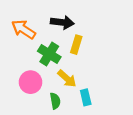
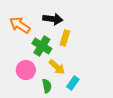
cyan rectangle: (86, 97) -> (73, 83), turned 48

